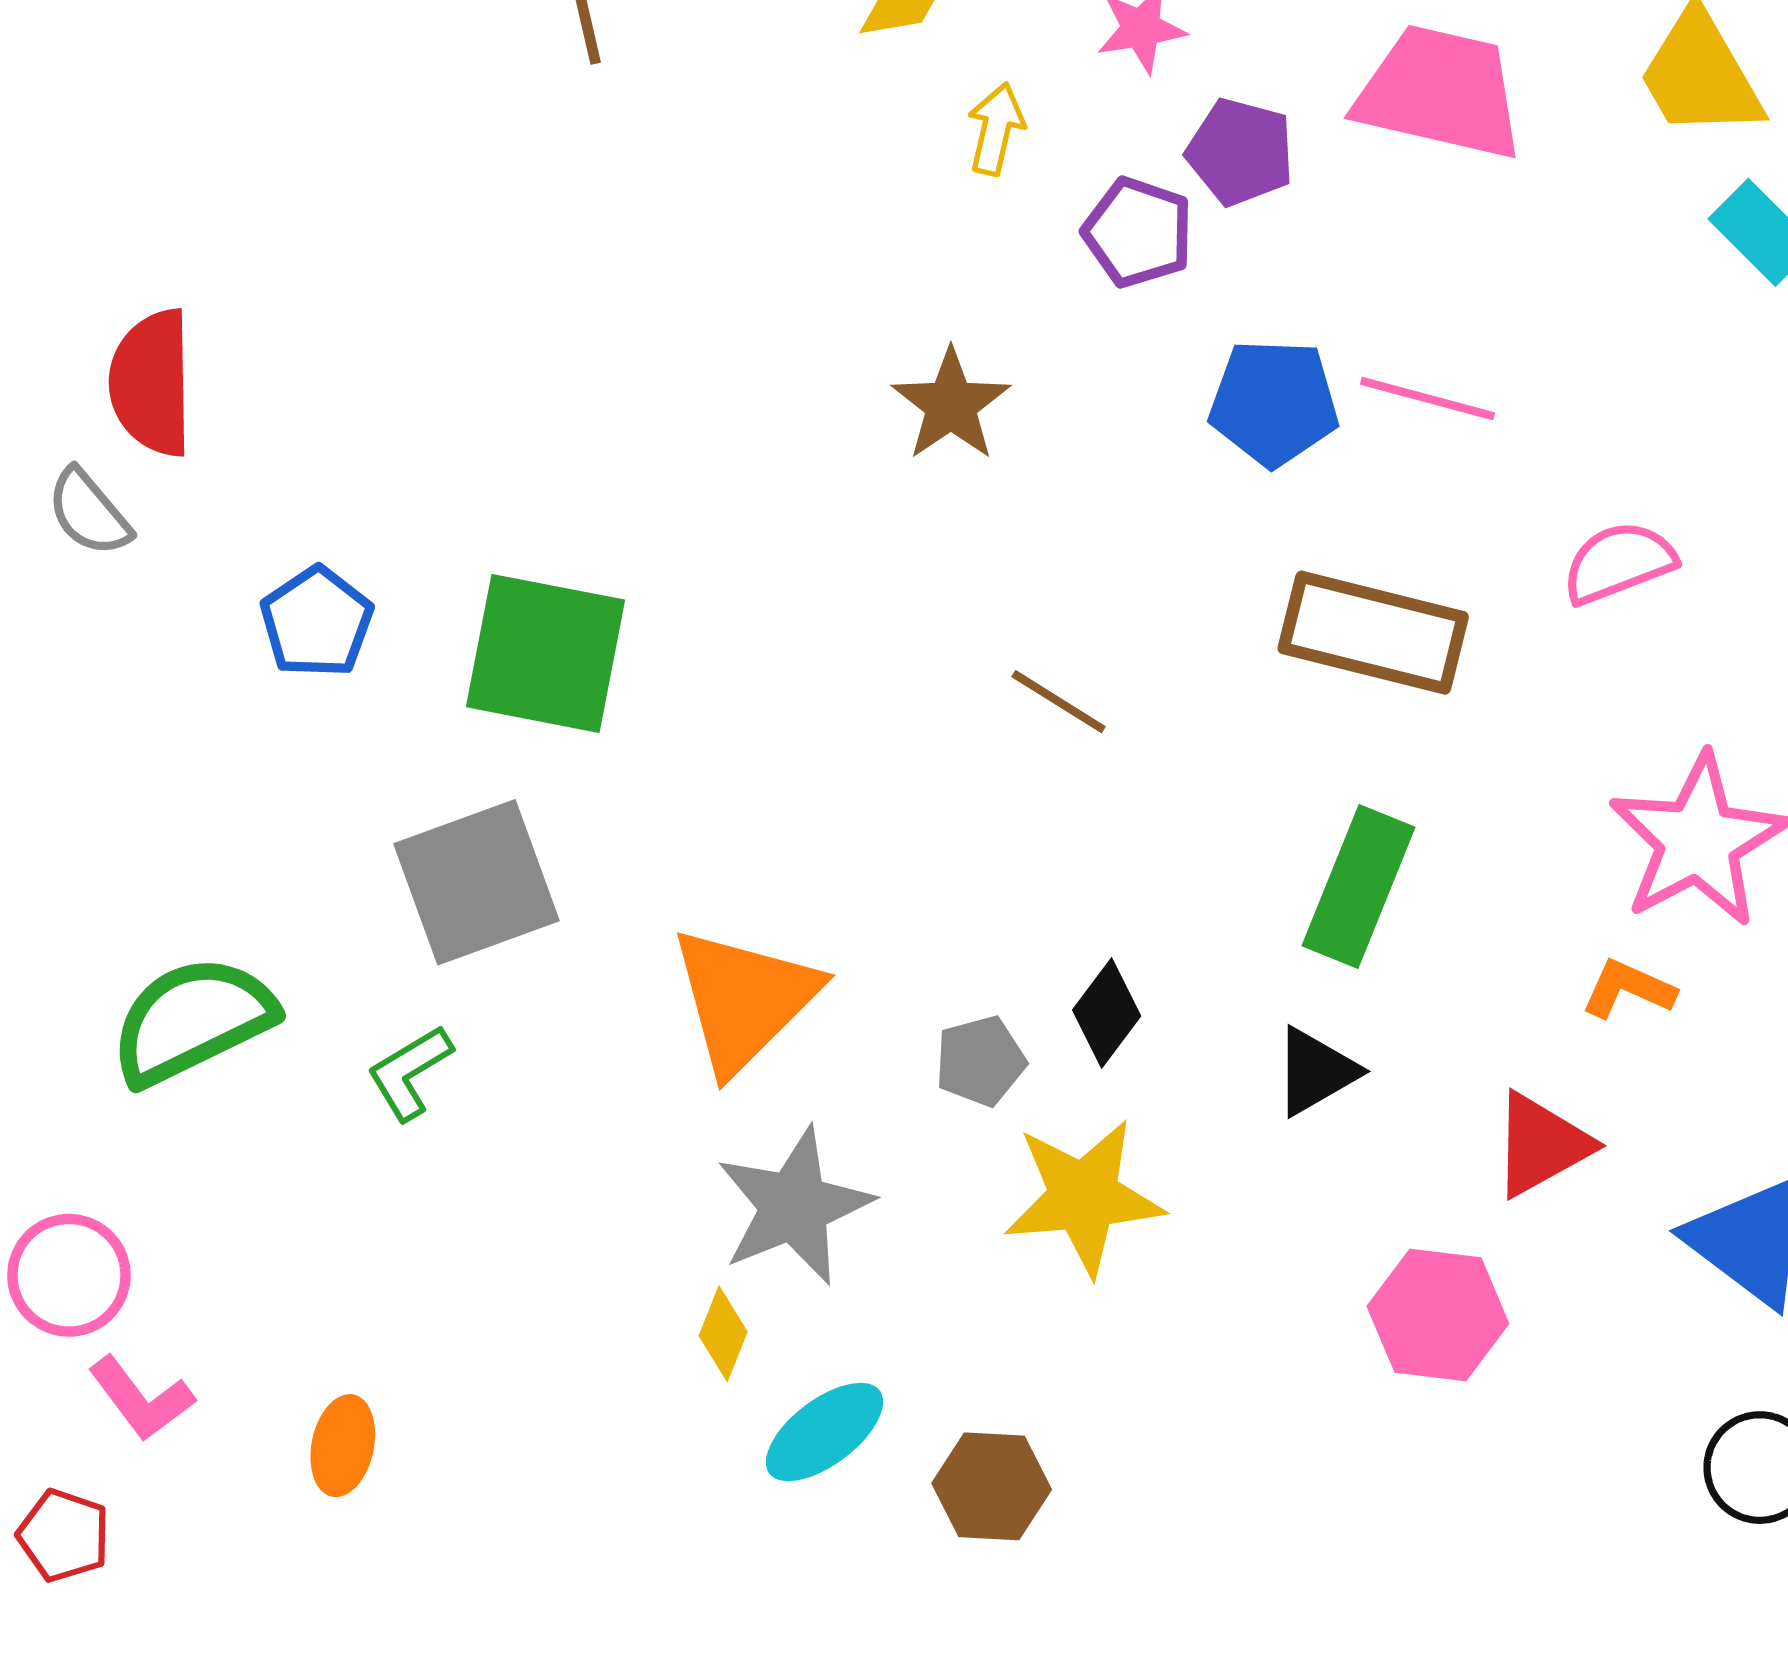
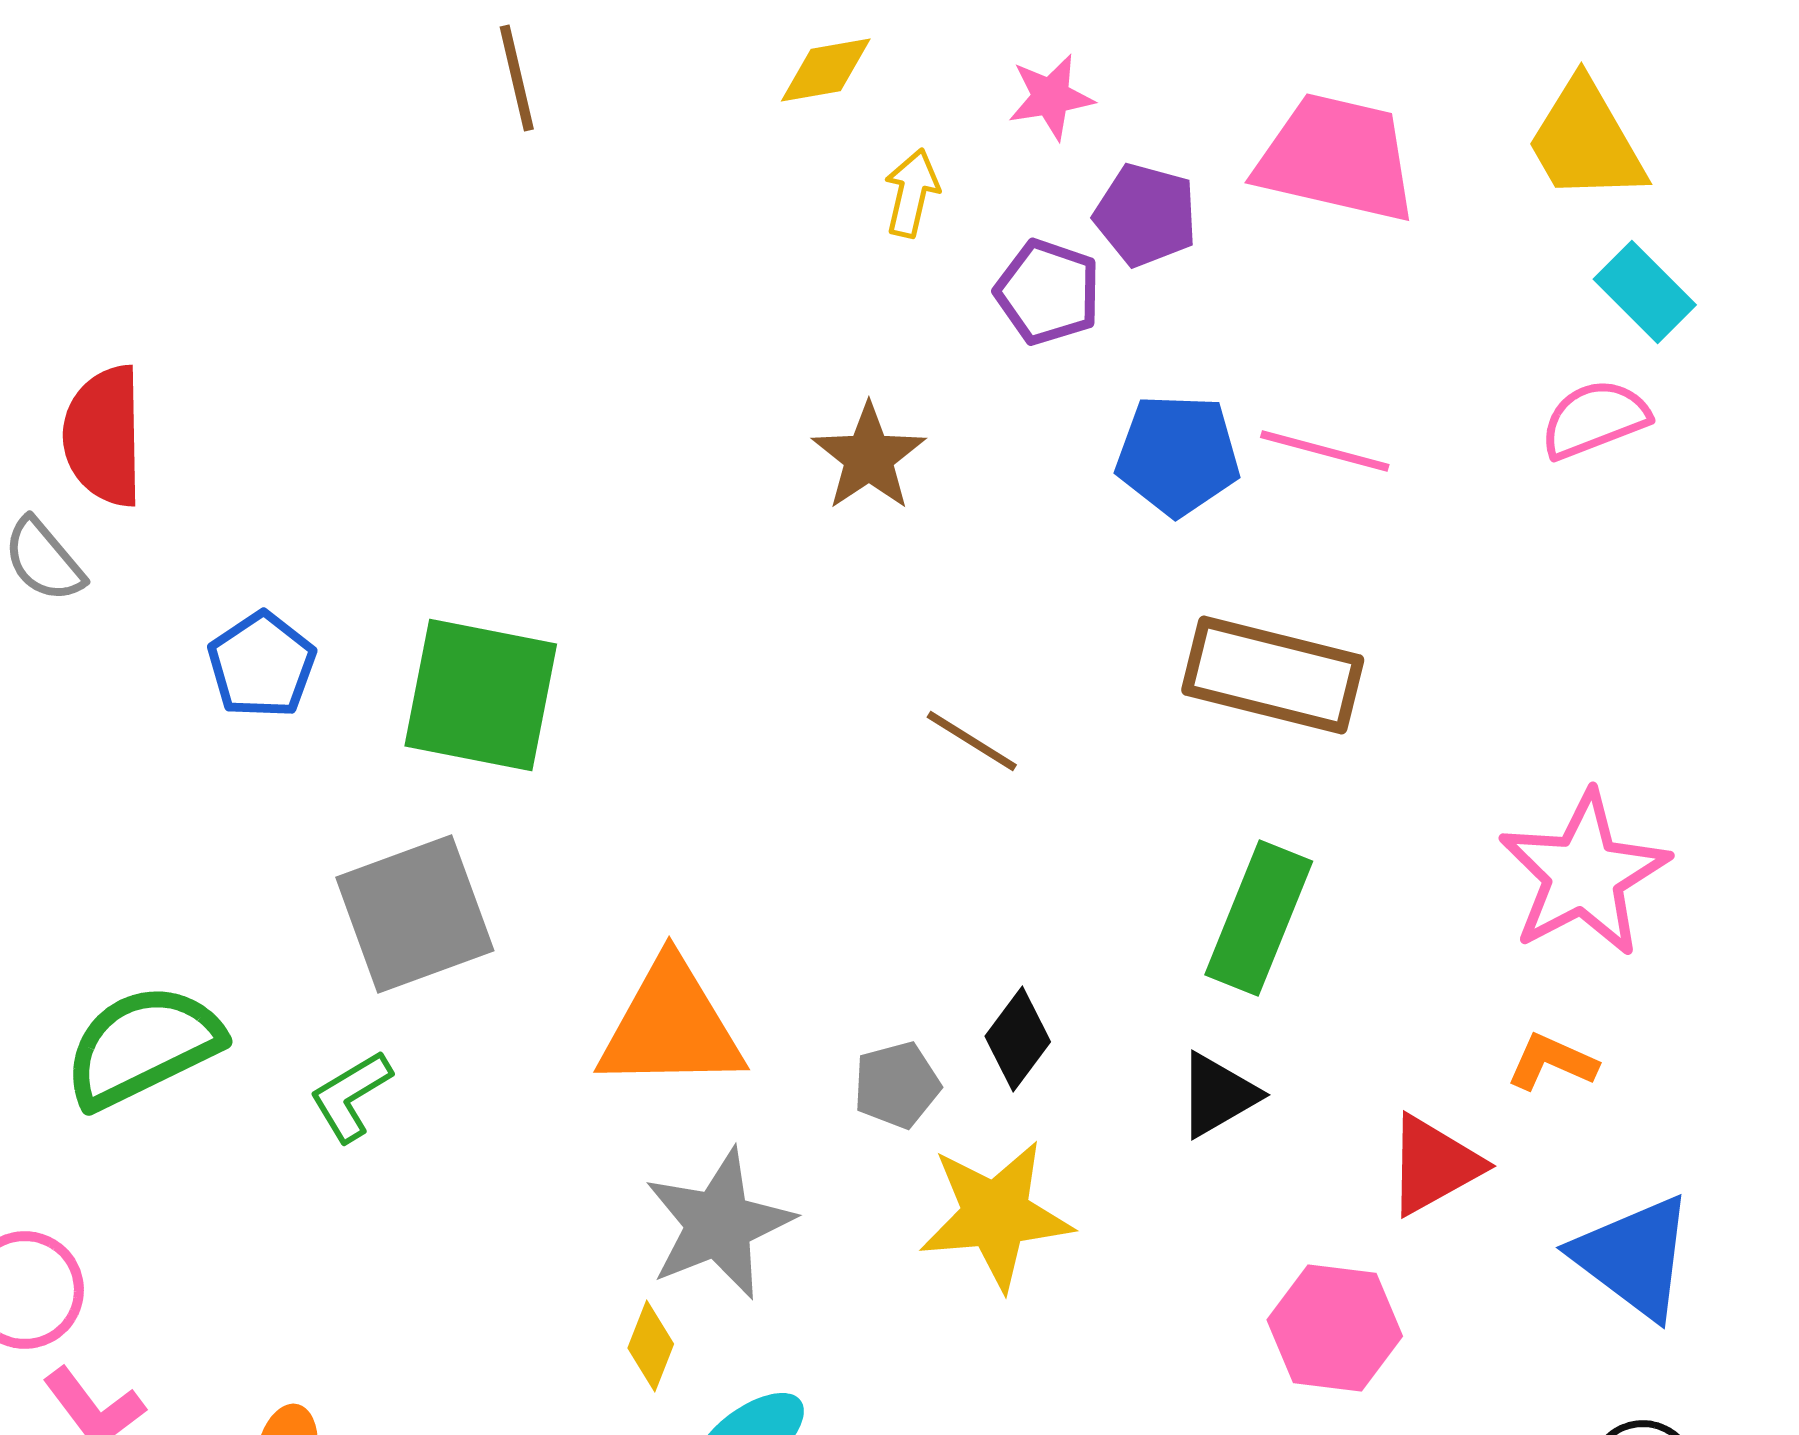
pink semicircle: (1619, 563) -> (1595, 419), moved
orange L-shape: (1628, 989) -> (1552, 1062), moved
orange triangle: (744, 999) -> (671, 1026), turned 44

